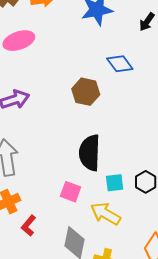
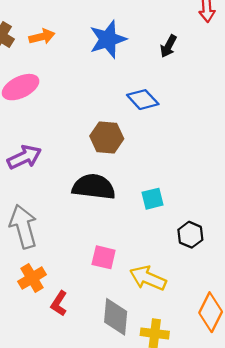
black semicircle: (90, 153) -> (94, 187), moved, turned 102
cyan square: (115, 183) -> (153, 199), moved

